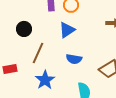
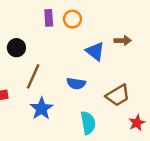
blue triangle: (67, 30) -> (95, 51), moved, turned -48

